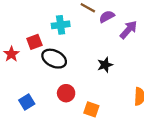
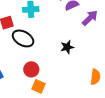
orange square: (91, 109) -> (38, 86), moved

